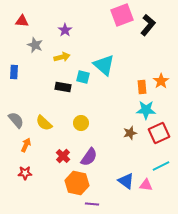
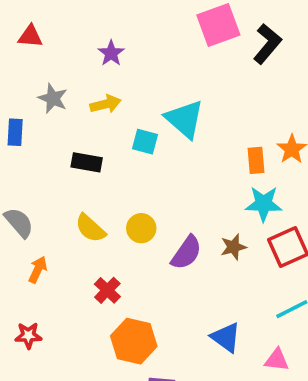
gray star: (35, 45) -> (53, 98), moved
black rectangle: (63, 87) -> (87, 162), moved
yellow semicircle: (44, 123) -> (90, 228), moved
purple semicircle: (89, 157) -> (186, 253), moved
red star: (25, 173) -> (28, 335), moved
pink triangle: (146, 185) -> (277, 360), moved

